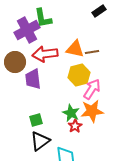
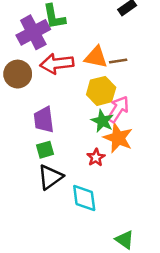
purple trapezoid: (33, 79) -> (44, 120), moved
orange star: (92, 111) -> (118, 138), turned 30
green star: (71, 113) -> (102, 121), moved

